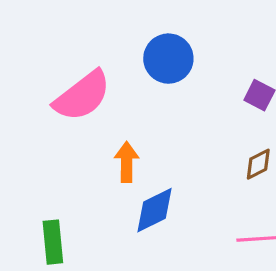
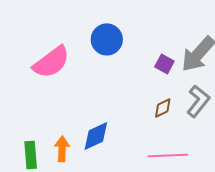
orange arrow: (127, 162) -> (62, 149), moved

